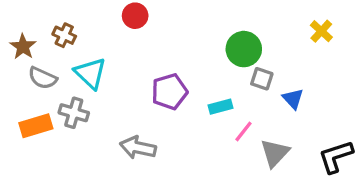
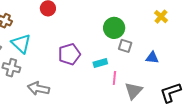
blue triangle: (293, 99) -> (152, 58), moved, turned -40
pink line: (243, 131) -> (114, 78), turned -32
gray arrow: (138, 148) -> (39, 88), moved

